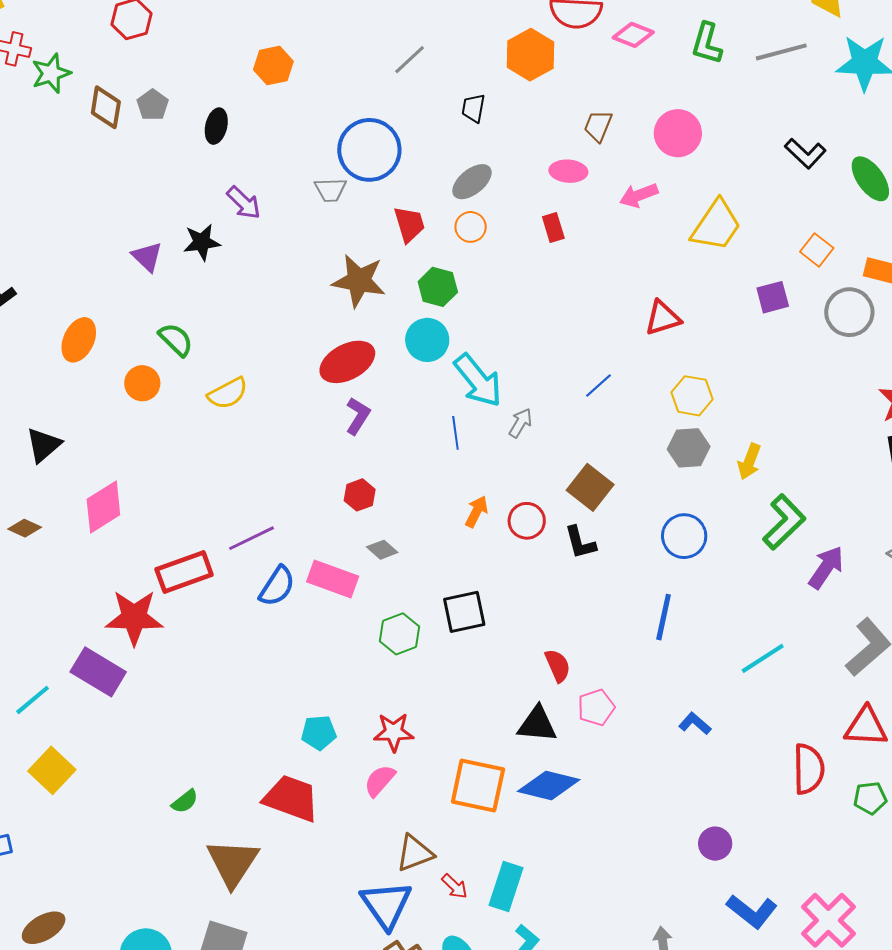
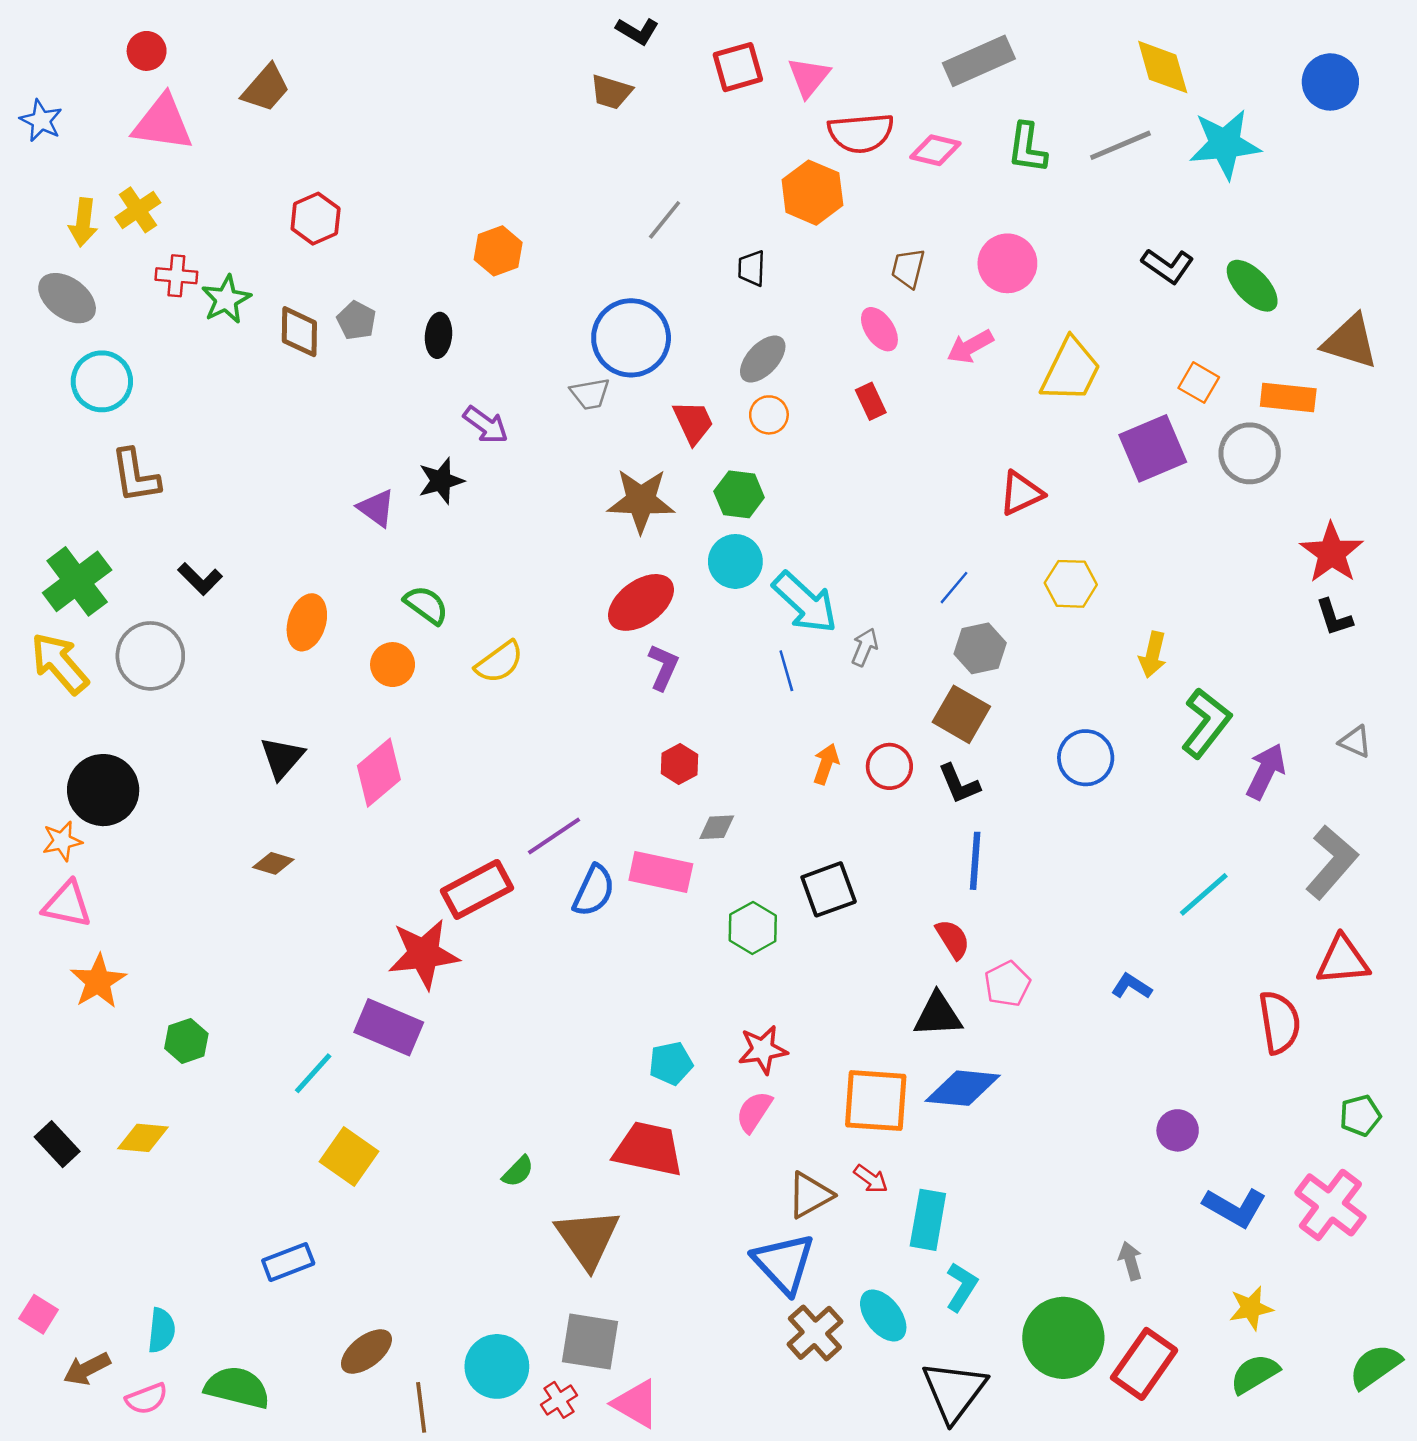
pink ellipse: (568, 171) -> (879, 329), turned 60
purple square: (773, 297) -> (1153, 448), size x1.6
gray hexagon: (689, 448) -> (980, 648), moved
pink diamond: (103, 507) -> (379, 773), moved
gray diamond: (382, 550) -> (717, 827), turned -36
blue line: (664, 617) -> (975, 861), moved
green pentagon: (870, 798) -> (1360, 1115), moved
red arrow: (455, 886) -> (871, 1179), moved

